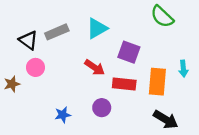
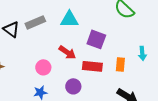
cyan triangle: (97, 28) -> (69, 19), turned 30
pink circle: (35, 67) -> (43, 67), moved
orange rectangle: (157, 82) -> (120, 64), size x0.6

